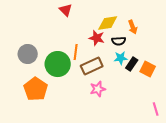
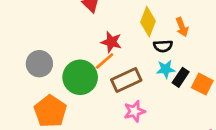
yellow diamond: (108, 23) -> (148, 22), turned -60
red star: (97, 38) -> (111, 42), moved
orange line: (76, 52) -> (105, 61), turned 42

